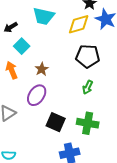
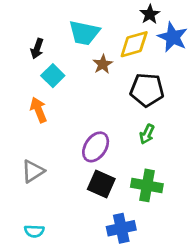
black arrow: (11, 27) -> (37, 49), turned -40
brown star: (42, 69) -> (103, 64), moved
purple ellipse: (37, 95) -> (96, 147), moved

